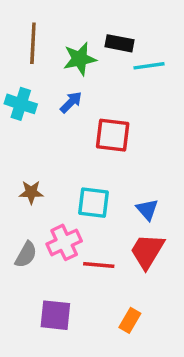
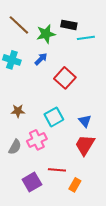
brown line: (33, 43) -> (19, 25), turned -50
red square: (113, 135) -> (65, 78), turned 35
cyan square: (94, 203) -> (54, 117), turned -36
red line: (99, 265) -> (57, 170), moved
purple square: (55, 315) -> (32, 182), turned -36

